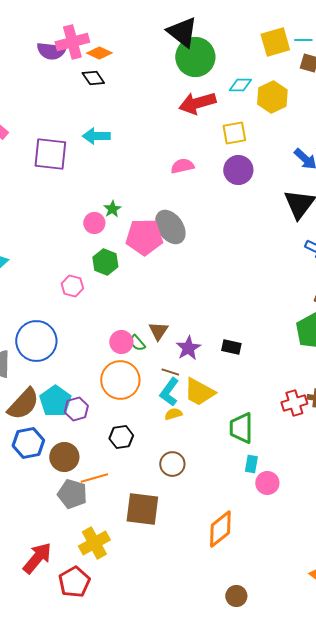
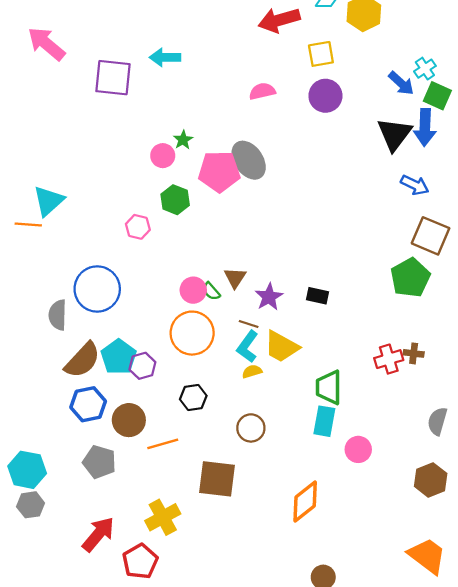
cyan rectangle: (251, 464) -> (324, 421), moved, size x1.5
gray pentagon: (72, 494) -> (99, 462), moved

